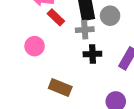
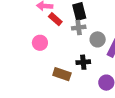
gray circle: (110, 16) -> (98, 39), moved
black cross: (92, 54) -> (83, 62), moved

